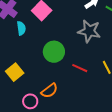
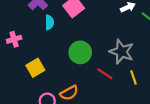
gray star: (89, 31) -> (121, 52), moved

